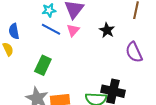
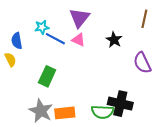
cyan star: (49, 10) -> (42, 27), moved
pink triangle: (73, 30) -> (78, 40), turned -48

